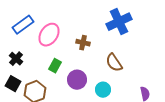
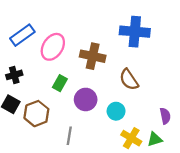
blue cross: (119, 22) -> (135, 32), turned 30
brown cross: (83, 43) -> (93, 56), size x1.5
black cross: (16, 59) -> (14, 75), turned 32

